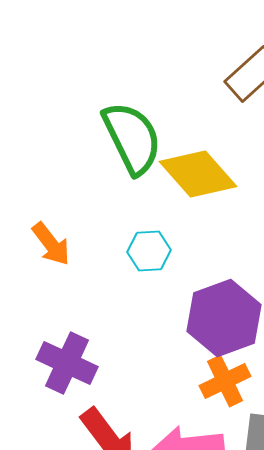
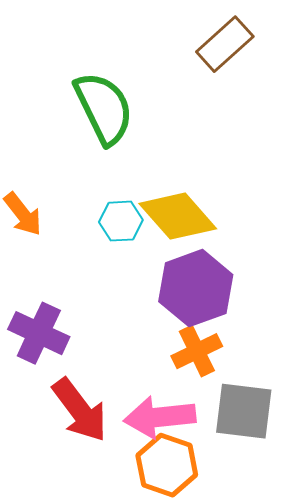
yellow diamond: (198, 174) -> (178, 216), moved

